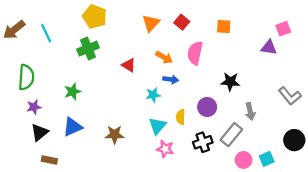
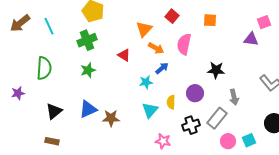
orange triangle: (151, 23) -> (144, 29), moved
green semicircle: (26, 77) -> (44, 68), moved
blue arrow: (171, 79) -> (162, 68), turned -48
green star: (73, 92) -> (88, 70), moved
purple star: (34, 107) -> (18, 93), moved
blue triangle: (73, 127) -> (88, 109), moved
black triangle: (39, 132) -> (54, 111), moved
pink star: (165, 149) -> (163, 141), moved

